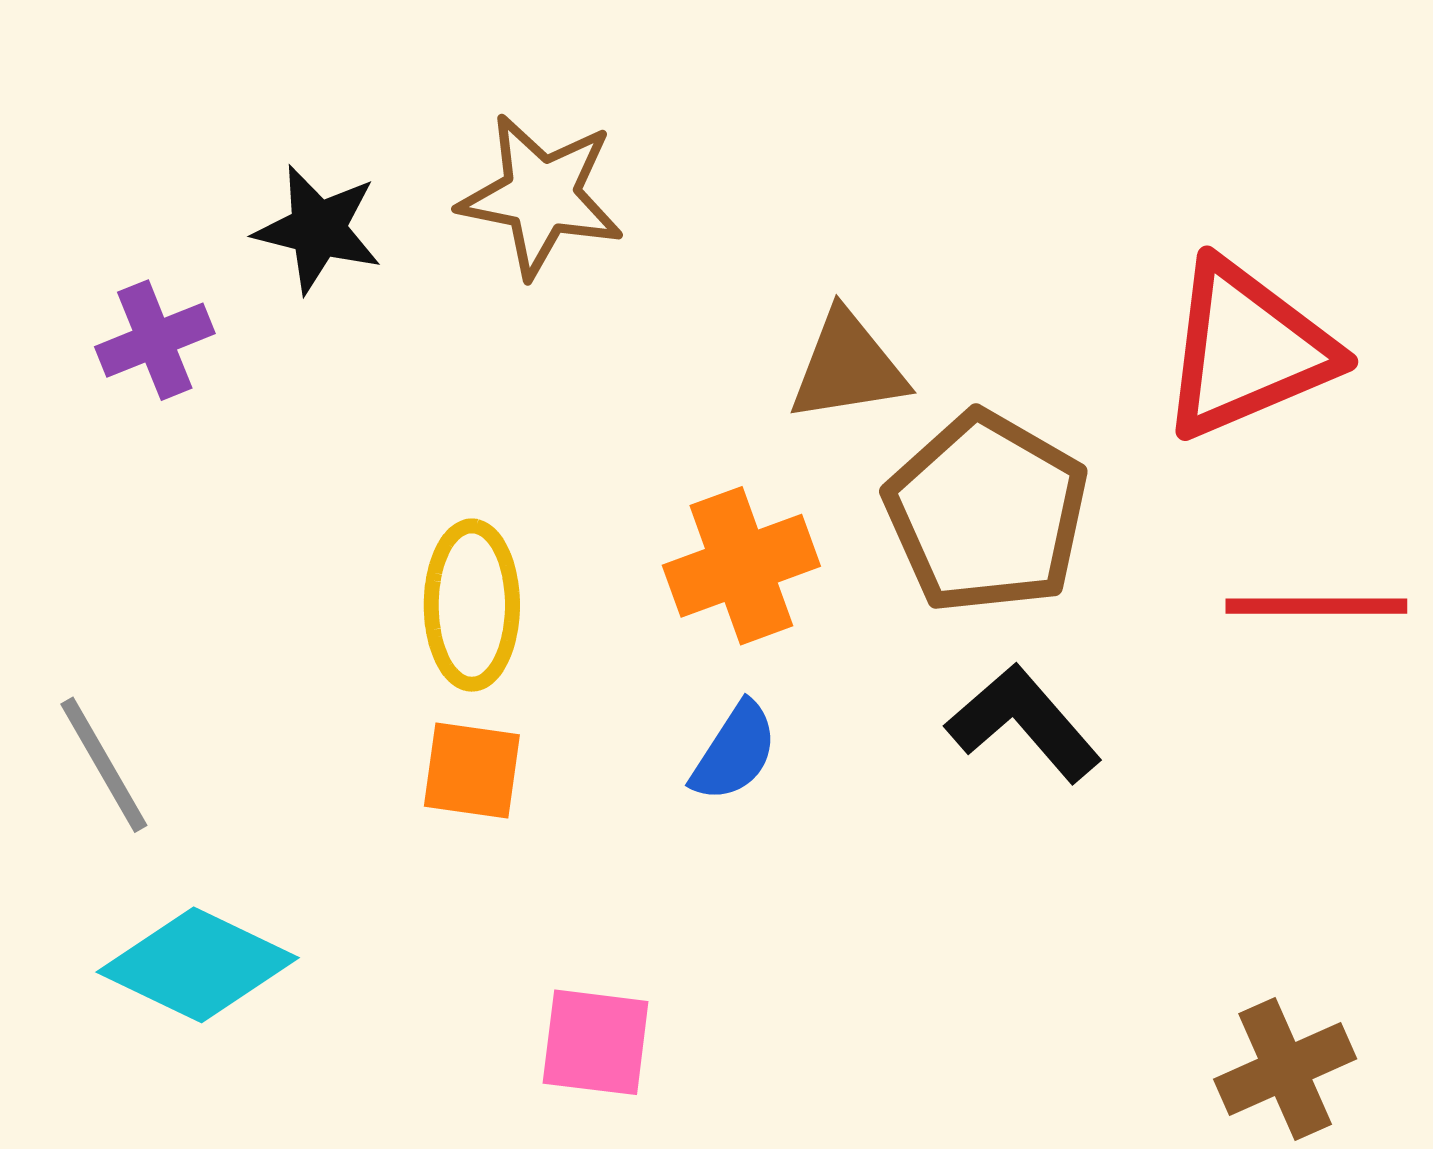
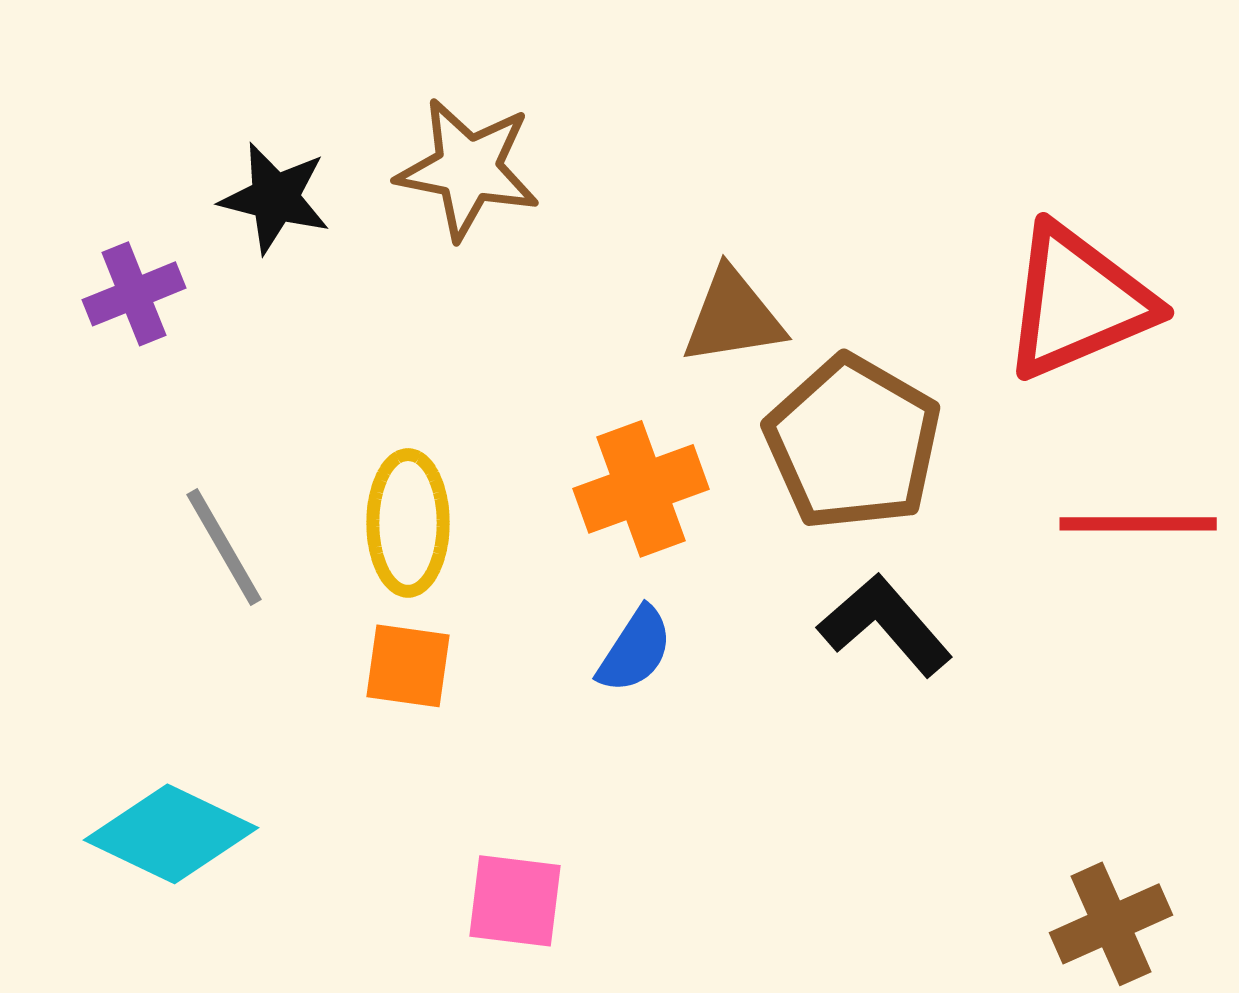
gray line: (104, 765) -> (224, 547), moved

